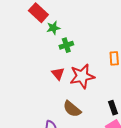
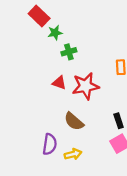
red triangle: (58, 74) -> (59, 83), turned -32

